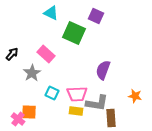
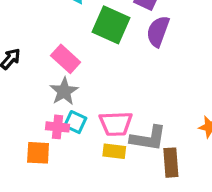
purple semicircle: (103, 70) -> (158, 31), moved
gray star: (32, 73) -> (64, 91), moved
pink cross: (18, 119) -> (58, 127), moved, turned -32

